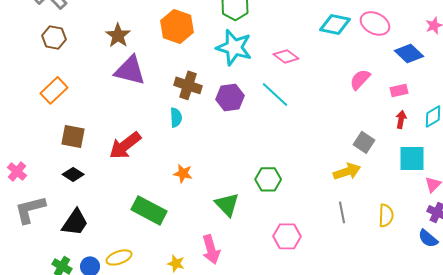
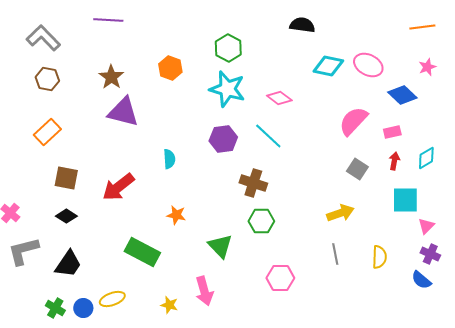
orange hexagon: (177, 26) -> (170, 68), size x0.7
pink semicircle: (360, 79) -> (353, 121), size x1.4
brown cross: (188, 85) -> (253, 183), moved
gray square: (364, 142) -> (357, 169), moved

